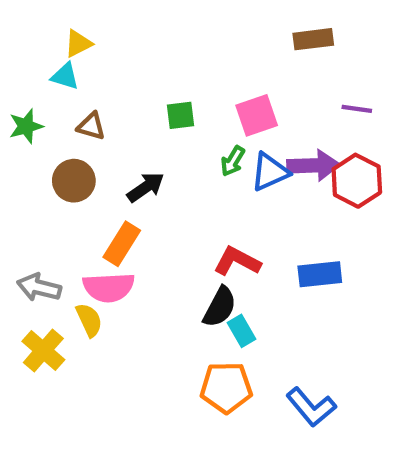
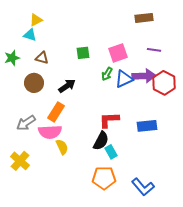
purple line: (357, 109) -> (154, 50), moved
red L-shape: (237, 261) -> (109, 120), turned -30
gray arrow: (39, 287) -> (26, 123), moved, turned -48
yellow semicircle: (89, 320) -> (62, 147), moved

